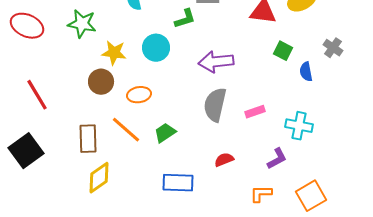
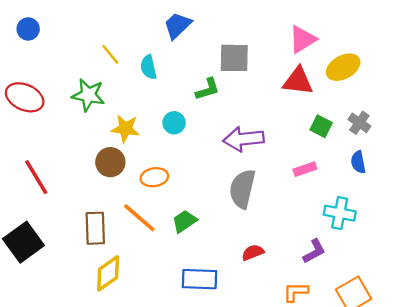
cyan circle: (156, 48) -> (174, 123), size x0.7
gray cross: (333, 48) -> (359, 123), moved
blue semicircle: (306, 72) -> (358, 162), moved
pink rectangle: (255, 112) -> (305, 169), moved

